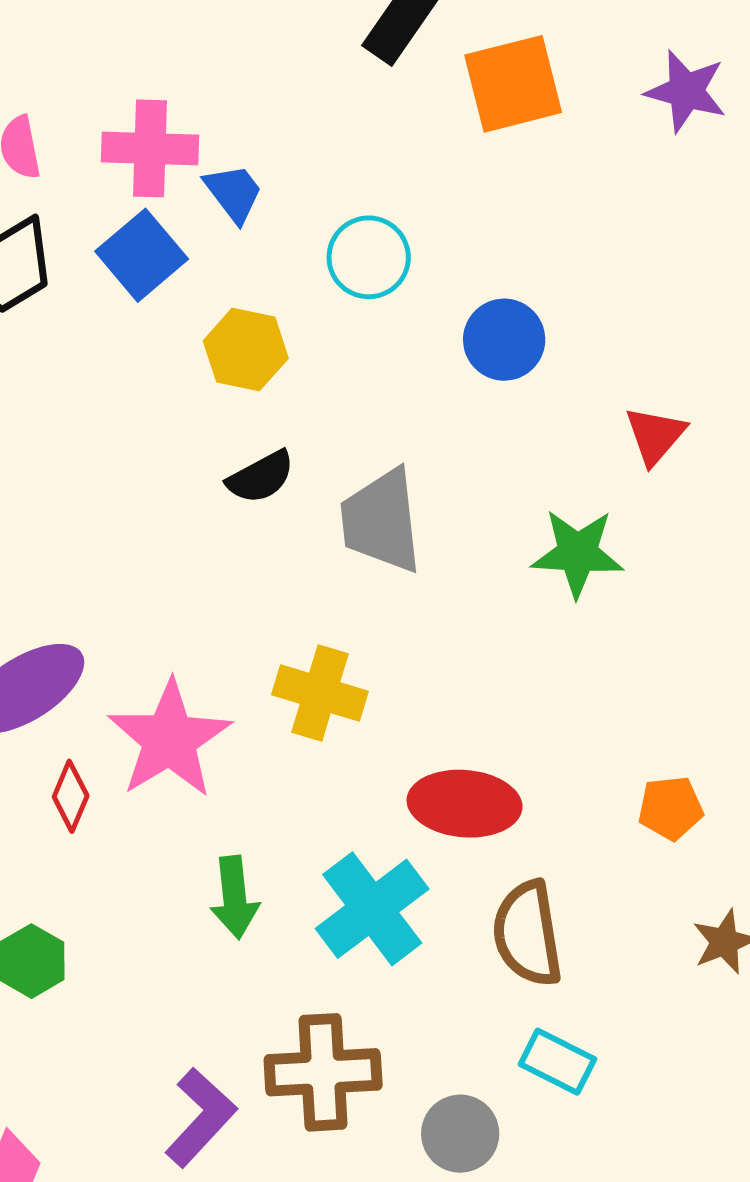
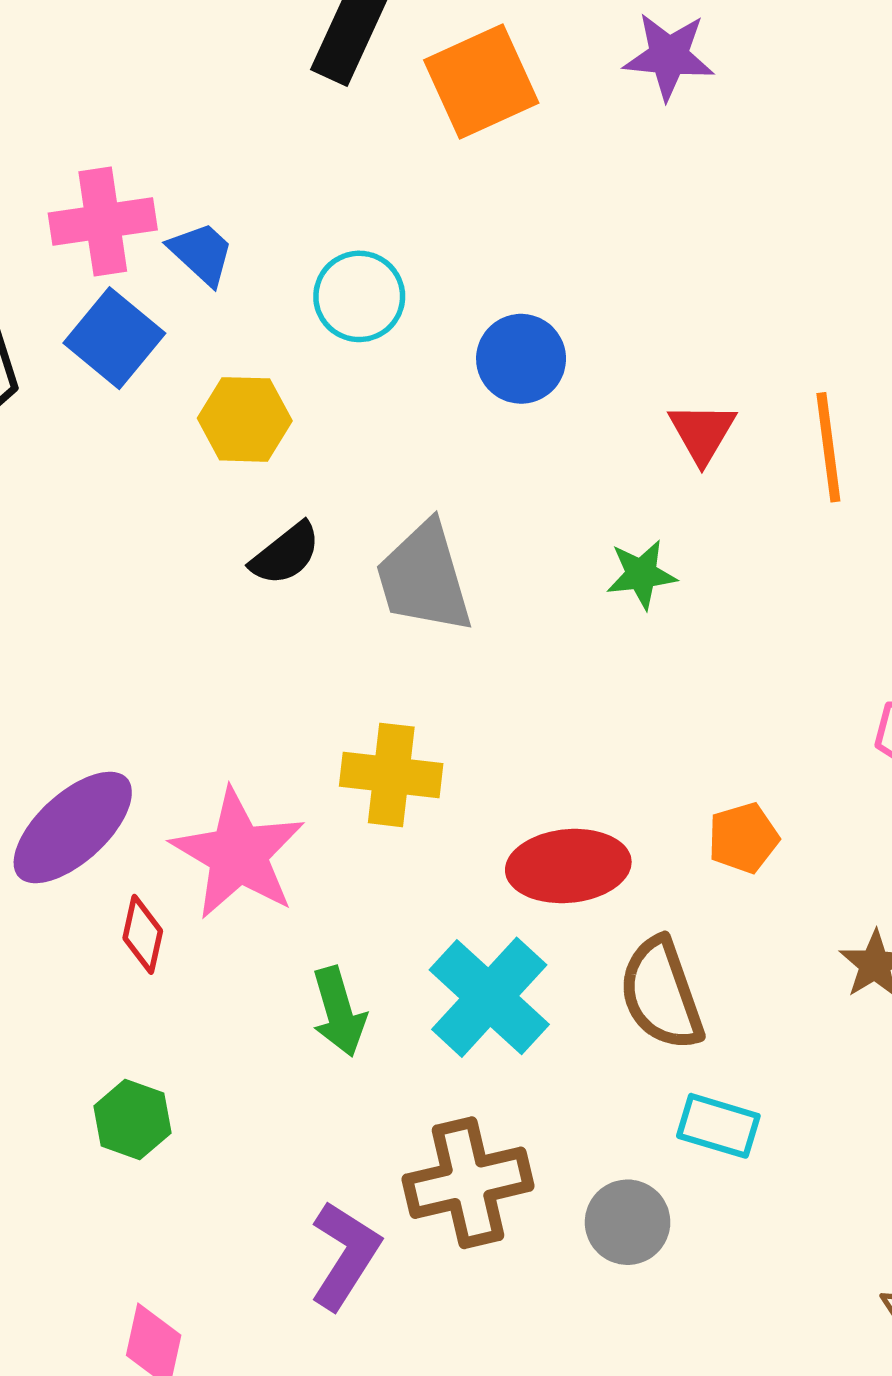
green star: (577, 553) -> (641, 574), size x0.7
orange pentagon: (671, 808) -> (743, 838), moved

